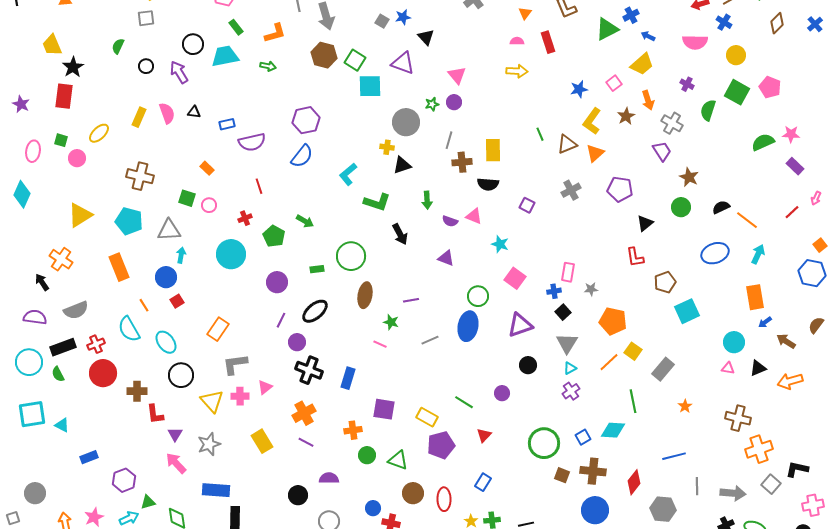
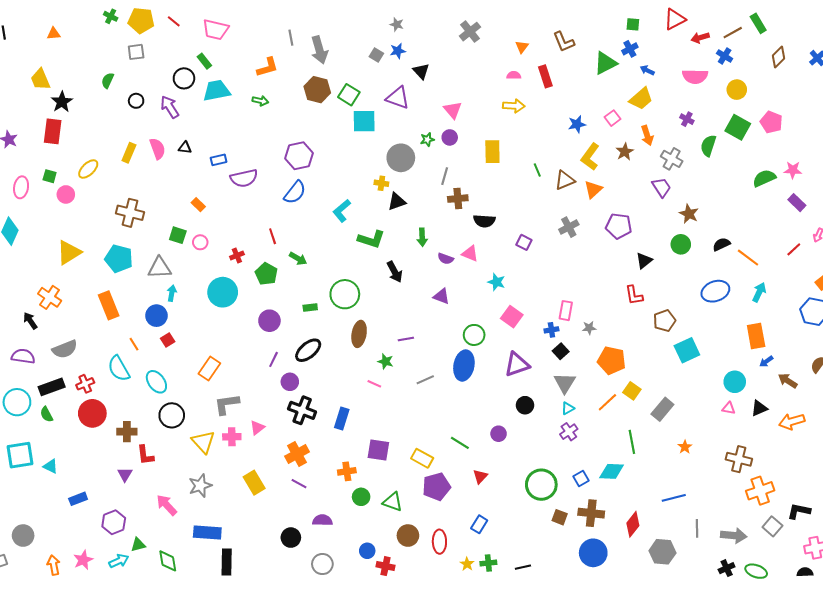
green rectangle: (236, 27) -> (204, 61), moved
yellow rectangle: (493, 150) -> (492, 152), moved
red line: (259, 186) -> (273, 236), moved
purple triangle: (175, 434) -> (125, 474), moved

